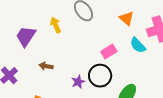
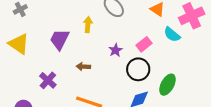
yellow arrow: (56, 25) -> (88, 25), turned 35
purple star: (78, 82) -> (115, 50), moved

